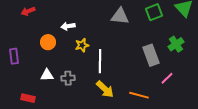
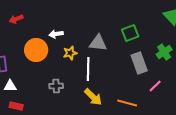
green square: (154, 12) -> (130, 33), moved
gray triangle: (120, 16) -> (98, 43), moved
orange circle: (48, 42) -> (36, 50), size x1.5
white triangle: (47, 75) -> (10, 86), moved

